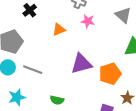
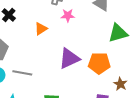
orange pentagon: (110, 74) -> (99, 63), turned 30

